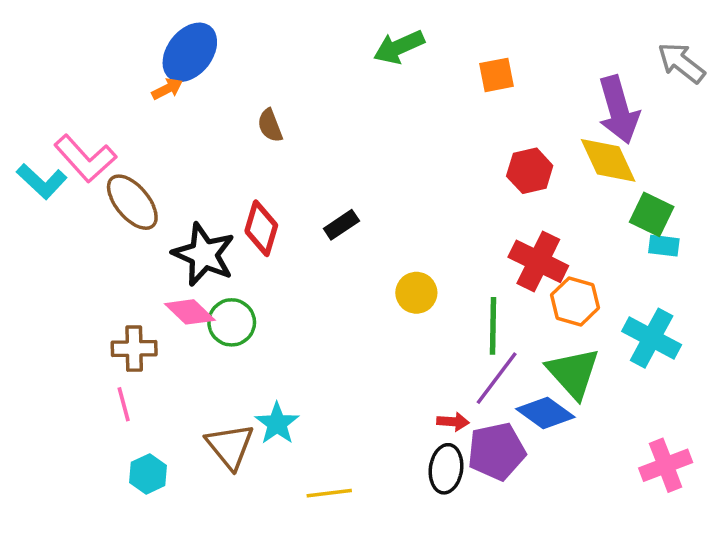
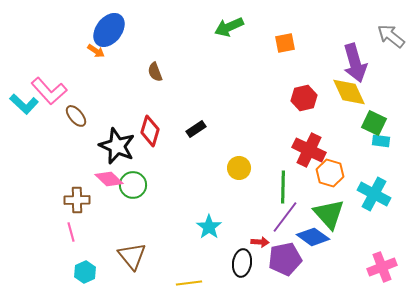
orange arrow: (167, 89) -> (96, 51), turned 60
brown ellipse: (132, 202) -> (76, 116), size x0.7
cyan star: (277, 423) -> (209, 227), moved
black ellipse: (446, 469) -> (242, 263), moved

